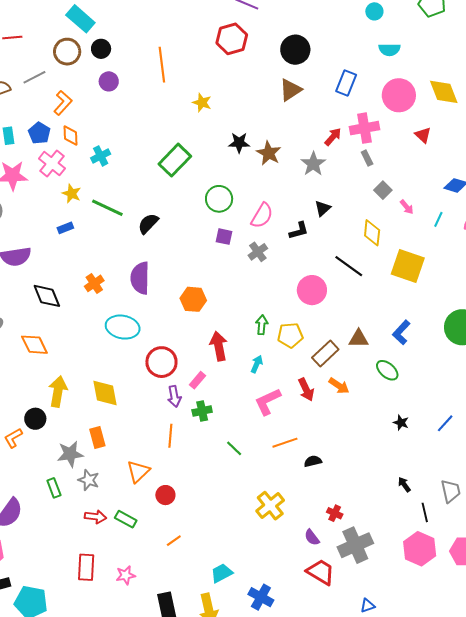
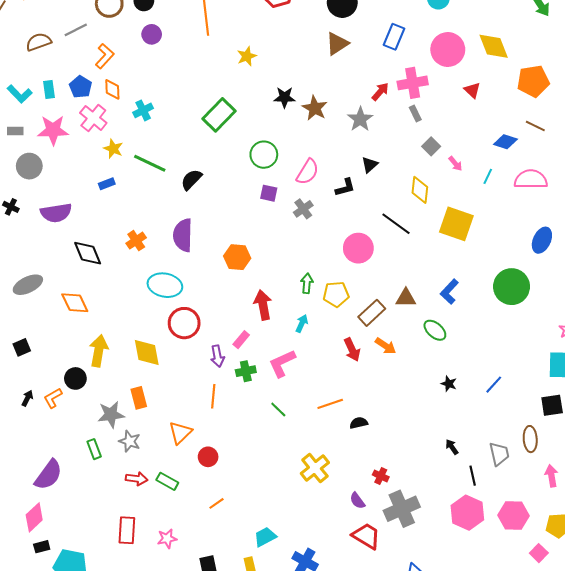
yellow star: (202, 103) -> (247, 56), turned 30
red circle: (161, 362) -> (184, 323), moved
pink L-shape: (268, 402) -> (282, 363), moved

